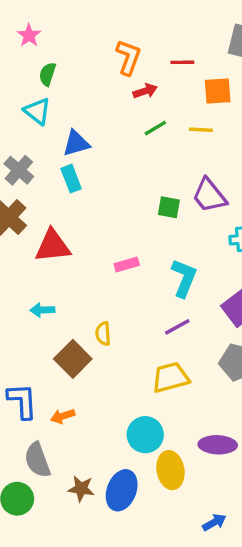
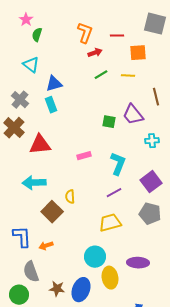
green semicircle: (48, 74) -> (37, 35), moved
cyan arrow: (42, 310) -> (34, 183), size x1.6

